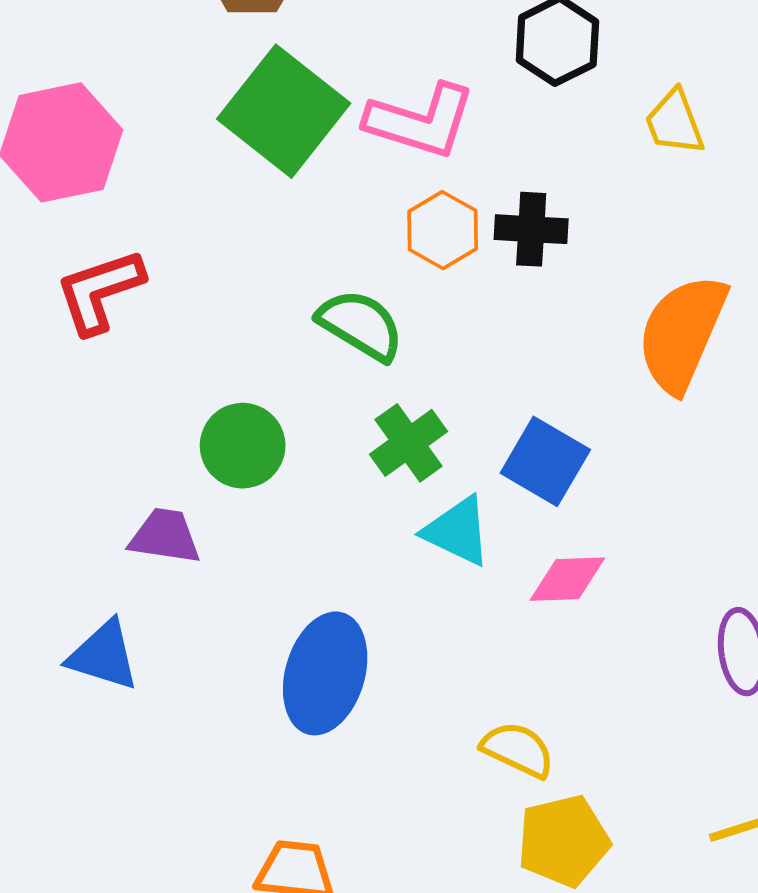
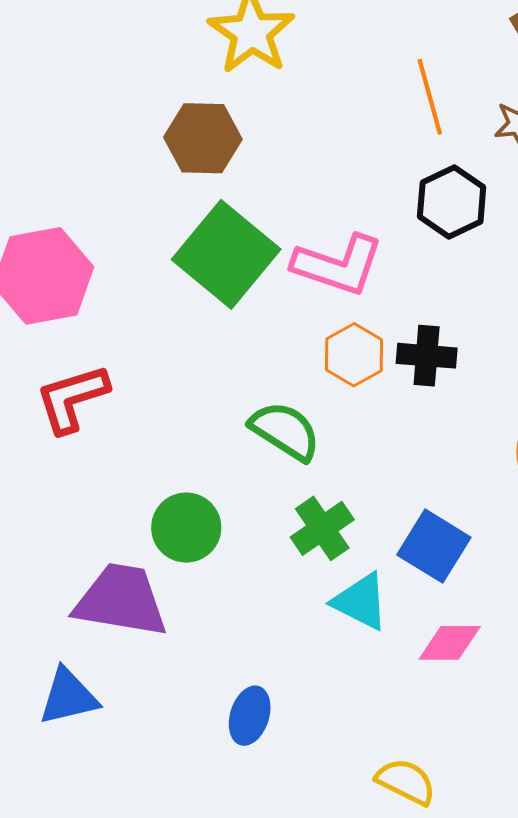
purple trapezoid: (165, 536) -> (121, 600), size x1.6
blue triangle: (103, 655) -> (68, 697), turned -32
blue ellipse: (325, 673) -> (250, 716), size x0.6

